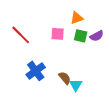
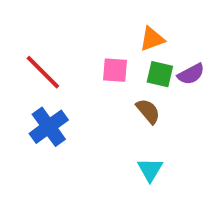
blue cross: (36, 71) -> (49, 127), moved
brown semicircle: (65, 78) -> (148, 111), moved

